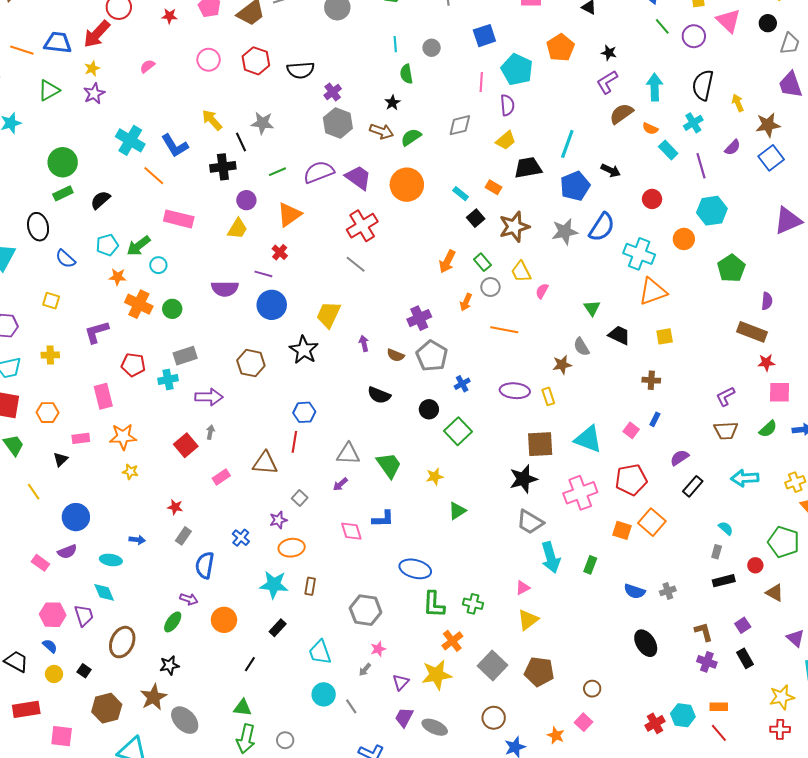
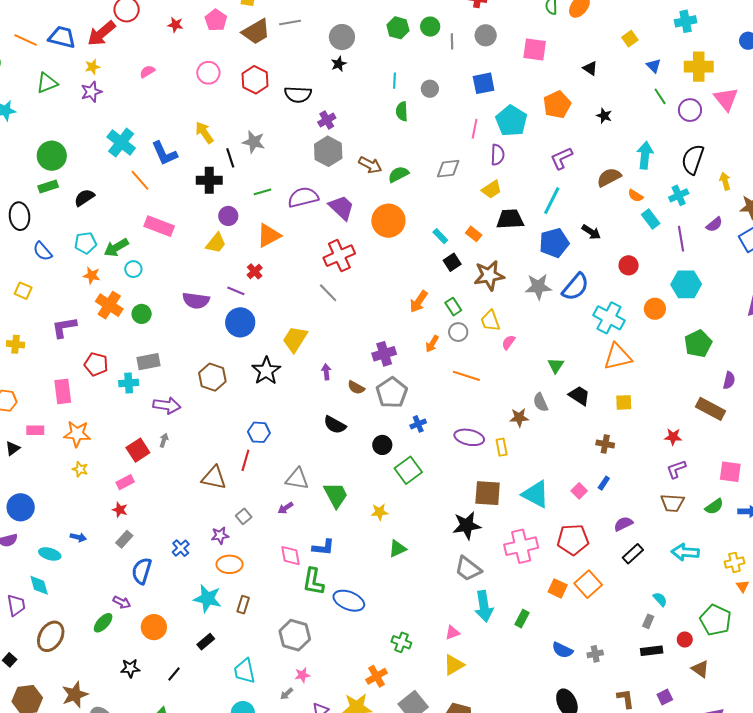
purple L-shape: (607, 82) -> (561, 158), moved
black star: (392, 103) -> (339, 64), moved
red star: (766, 363) -> (673, 437), moved
pink rectangle: (221, 477) -> (125, 482), moved
green L-shape: (434, 604) -> (313, 582), moved
black star: (169, 665) -> (130, 668), moved

